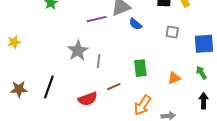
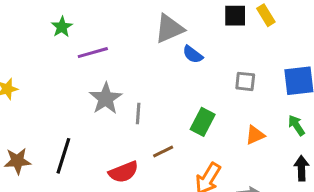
purple line: (97, 19) -> (93, 53), moved
gray square: (172, 32) -> (245, 81), moved
green rectangle: (140, 68) -> (203, 122), turned 36

